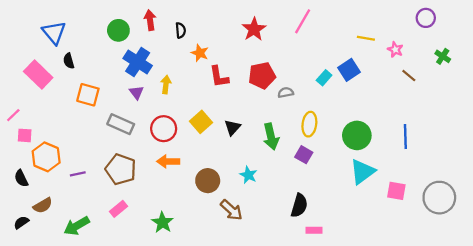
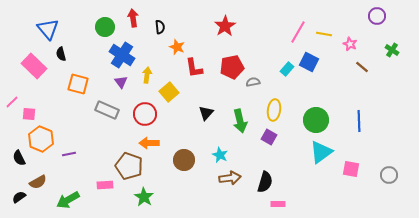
pink line: (303, 21) -> (298, 32), moved
blue square: (349, 70) -> (309, 62), turned -30
yellow square: (201, 122) -> (169, 92), moved
pink square: (25, 135) -> (29, 114), moved
brown pentagon: (121, 169) -> (129, 166), moved
gray circle: (439, 198) -> (389, 175), size x0.6
pink rectangle: (118, 209) -> (105, 185), turned 35
brown arrow: (231, 210) -> (230, 178), moved, turned -50

